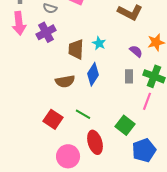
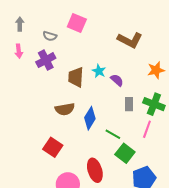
pink arrow: (19, 23) -> (19, 51), size x0.6
purple semicircle: (136, 51) -> (117, 80), moved
blue diamond: (93, 74) -> (90, 118), moved
green line: (83, 114) -> (113, 134), moved

